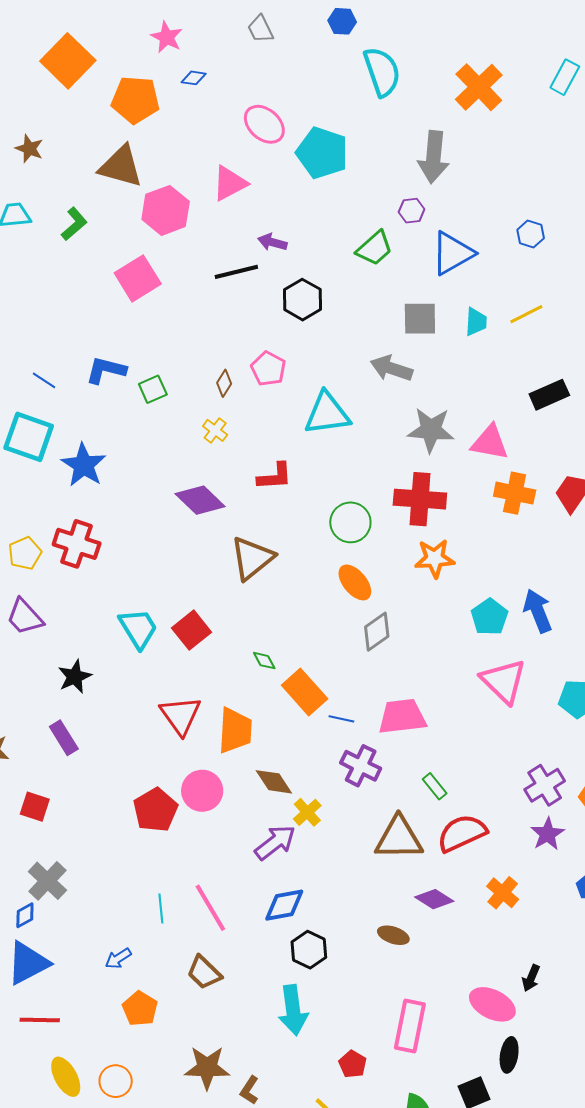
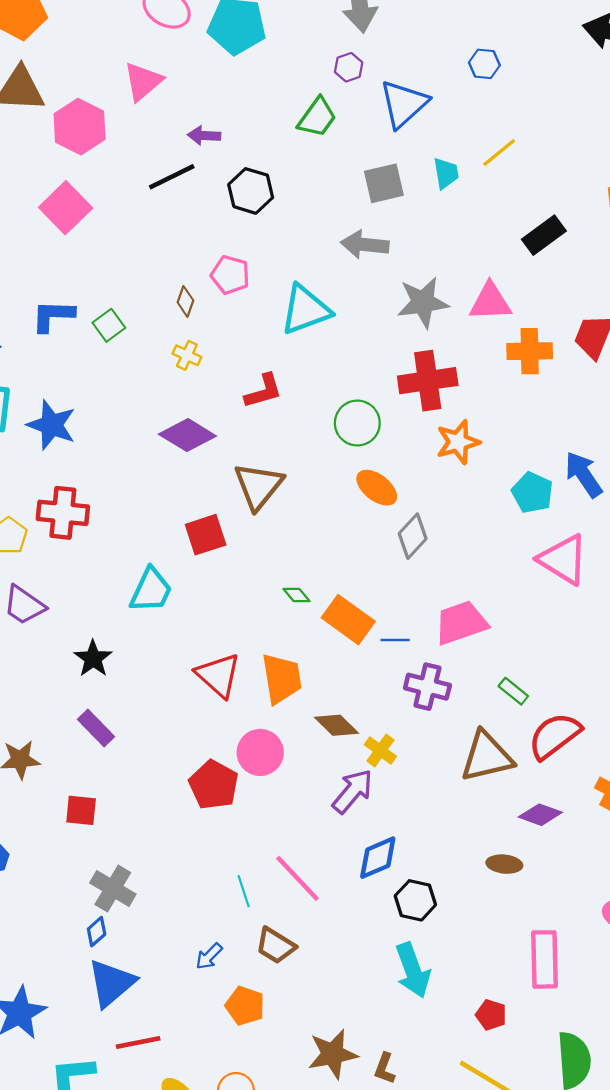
cyan trapezoid: (138, 628) -> (151, 590), turned 69
red square: (191, 630) -> (206, 535), moved, turned 33
brown trapezoid: (204, 972) -> (276, 946), moved

